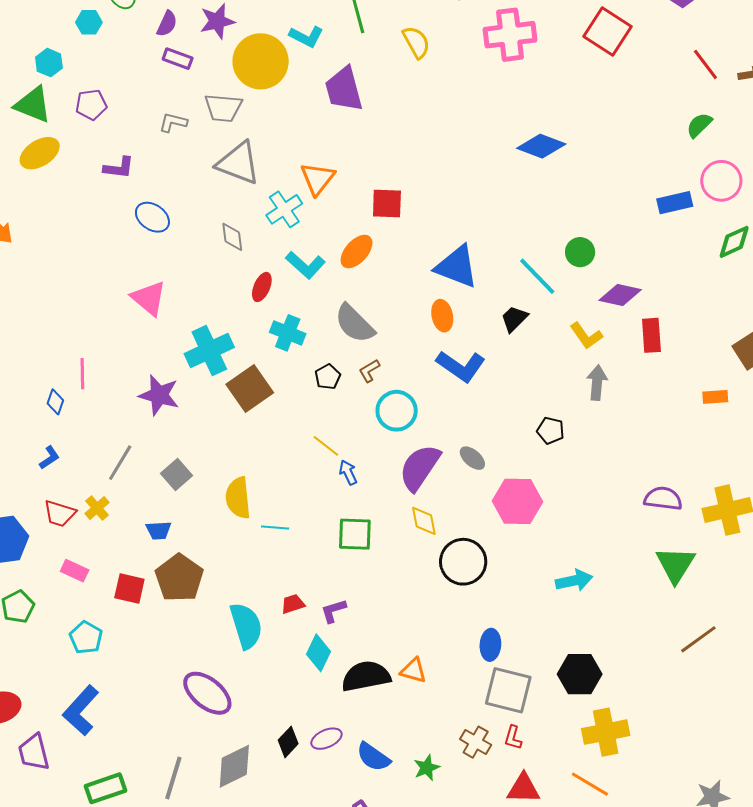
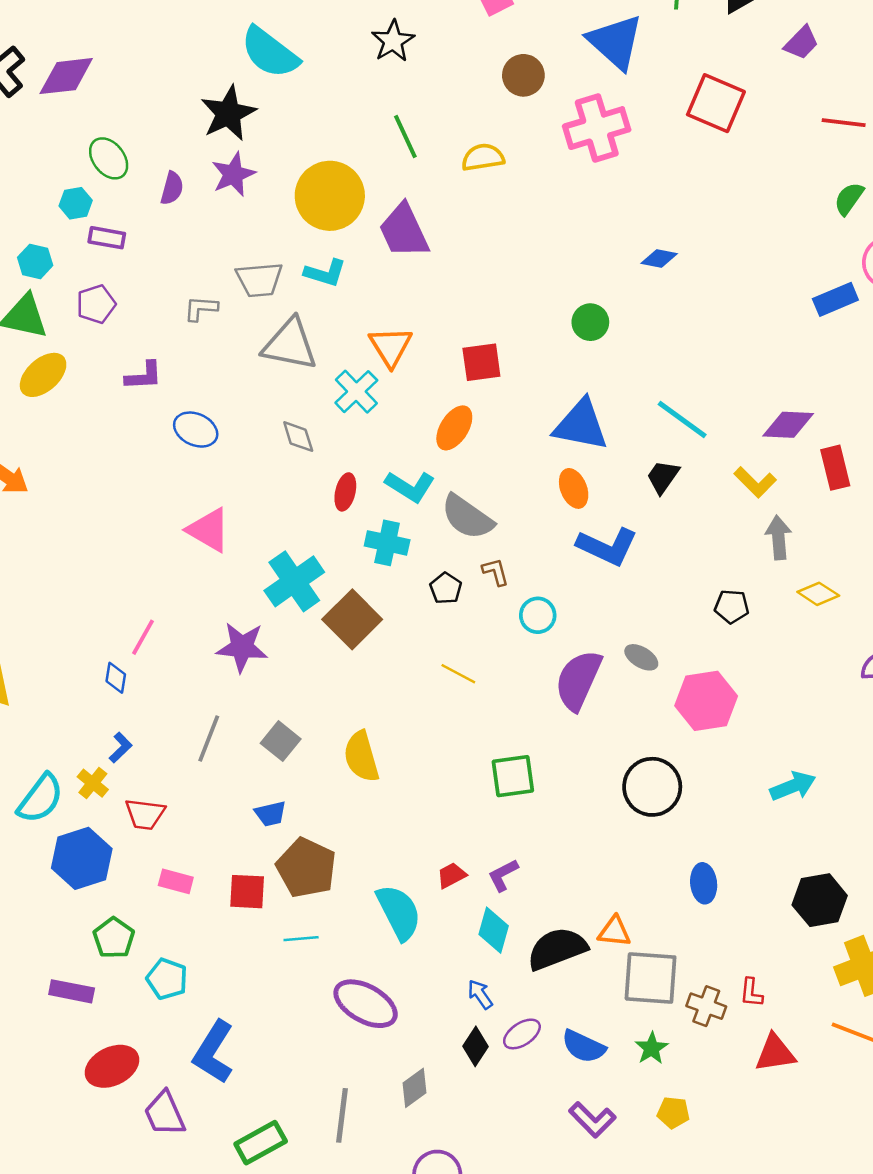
cyan L-shape: (306, 37) -> (325, 273), moved
yellow semicircle: (416, 42) -> (483, 157), turned -60
purple rectangle: (178, 59) -> (107, 238), moved
yellow circle: (261, 61) -> (330, 196), moved
red line: (705, 64) -> (844, 123), turned -36
blue diamond: (541, 146) -> (659, 259), size x0.6
green circle: (580, 252) -> (590, 322), moved
cyan L-shape: (305, 265) -> (410, 487), moved
brown L-shape: (369, 371) -> (496, 572), turned 115
pink line: (82, 374) -> (143, 637), turned 40
cyan circle: (397, 411) -> (538, 615), size x0.7
blue arrow: (348, 472) -> (480, 994), moved
yellow cross: (97, 508) -> (93, 783), moved
yellow diamond: (424, 521) -> (818, 594), moved, turned -36
cyan line: (275, 528) -> (301, 939), moved
cyan pentagon: (86, 638) -> (167, 979), moved
gray square: (508, 690) -> (651, 978), moved
gray diamond: (234, 766) -> (414, 1088), size x0.7

